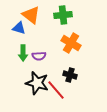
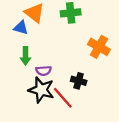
orange cross: (71, 43) -> (99, 47), moved
purple semicircle: (39, 56) -> (44, 71), moved

